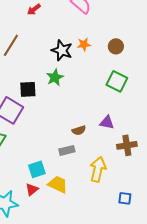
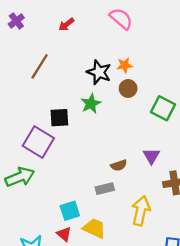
brown circle: (116, 46) -> (128, 88), moved
purple triangle: (107, 122) -> (151, 156), turned 49
red triangle: (32, 189) -> (64, 234), turned -40

